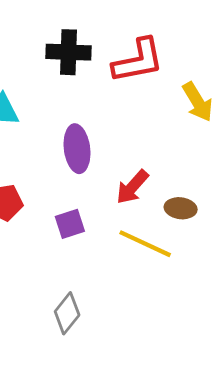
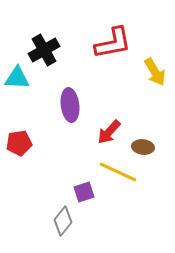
black cross: (68, 52) -> (44, 50), moved, turned -32
purple square: (70, 224) -> (84, 192), moved

